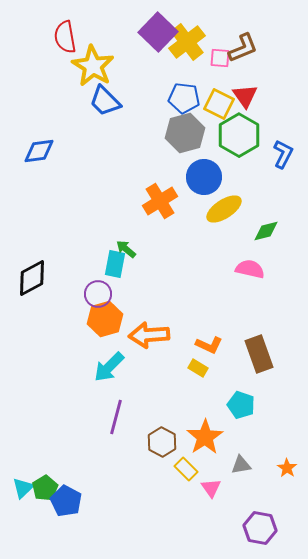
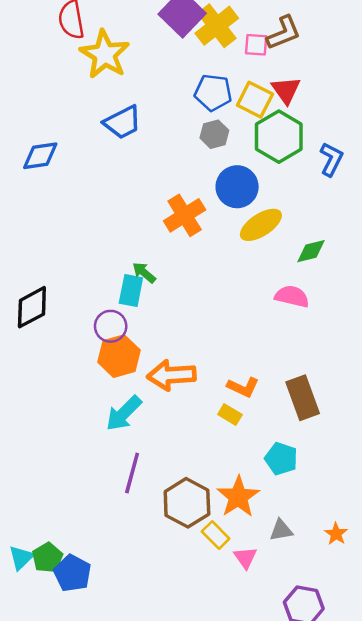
blue trapezoid: (105, 101) -> (123, 122), moved, turned -72
gray hexagon: (185, 133) -> (214, 134), size x0.6
brown hexagon: (162, 442) -> (187, 503), size x1.4

